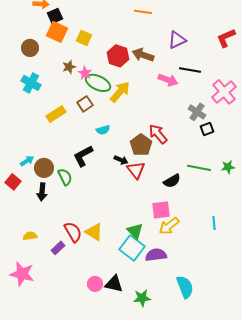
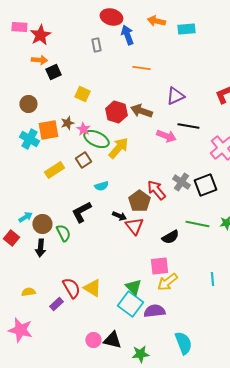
orange square: (57, 32) -> (48, 130), moved, turned -35
gray cross: (197, 112) -> (181, 182), moved
black square: (207, 129) -> (205, 185), size x1.6

